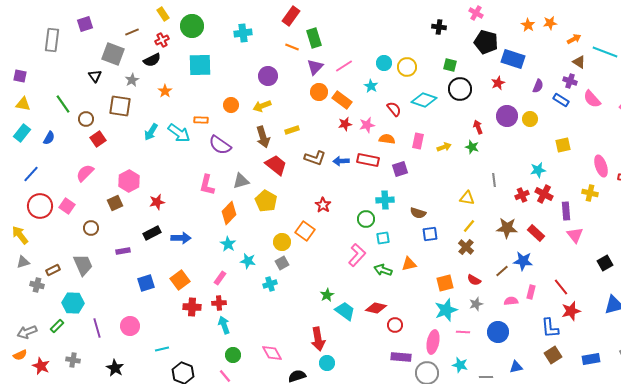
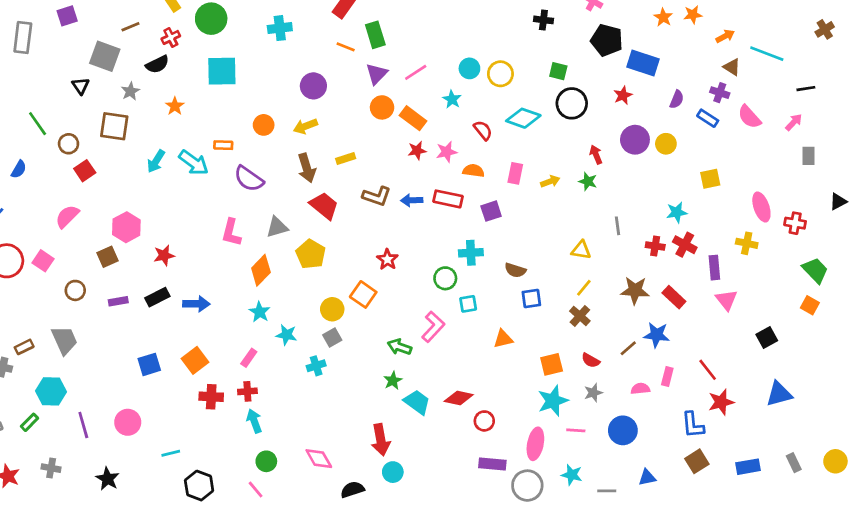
red cross: (522, 195) -> (655, 246), turned 32
purple rectangle: (123, 251) -> (118, 301), moved
green arrow: (383, 270) -> (400, 347), moved

